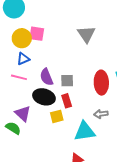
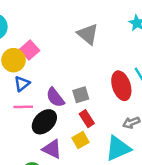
pink square: (37, 34) -> (30, 50), turned -35
black ellipse: (44, 97) -> (44, 122), moved, turned -45
purple triangle: (23, 113) -> (52, 149), moved

